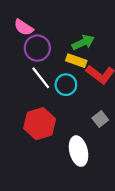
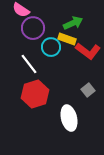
white line: (41, 78) -> (29, 64), moved
cyan circle: (66, 85) -> (51, 47), moved

